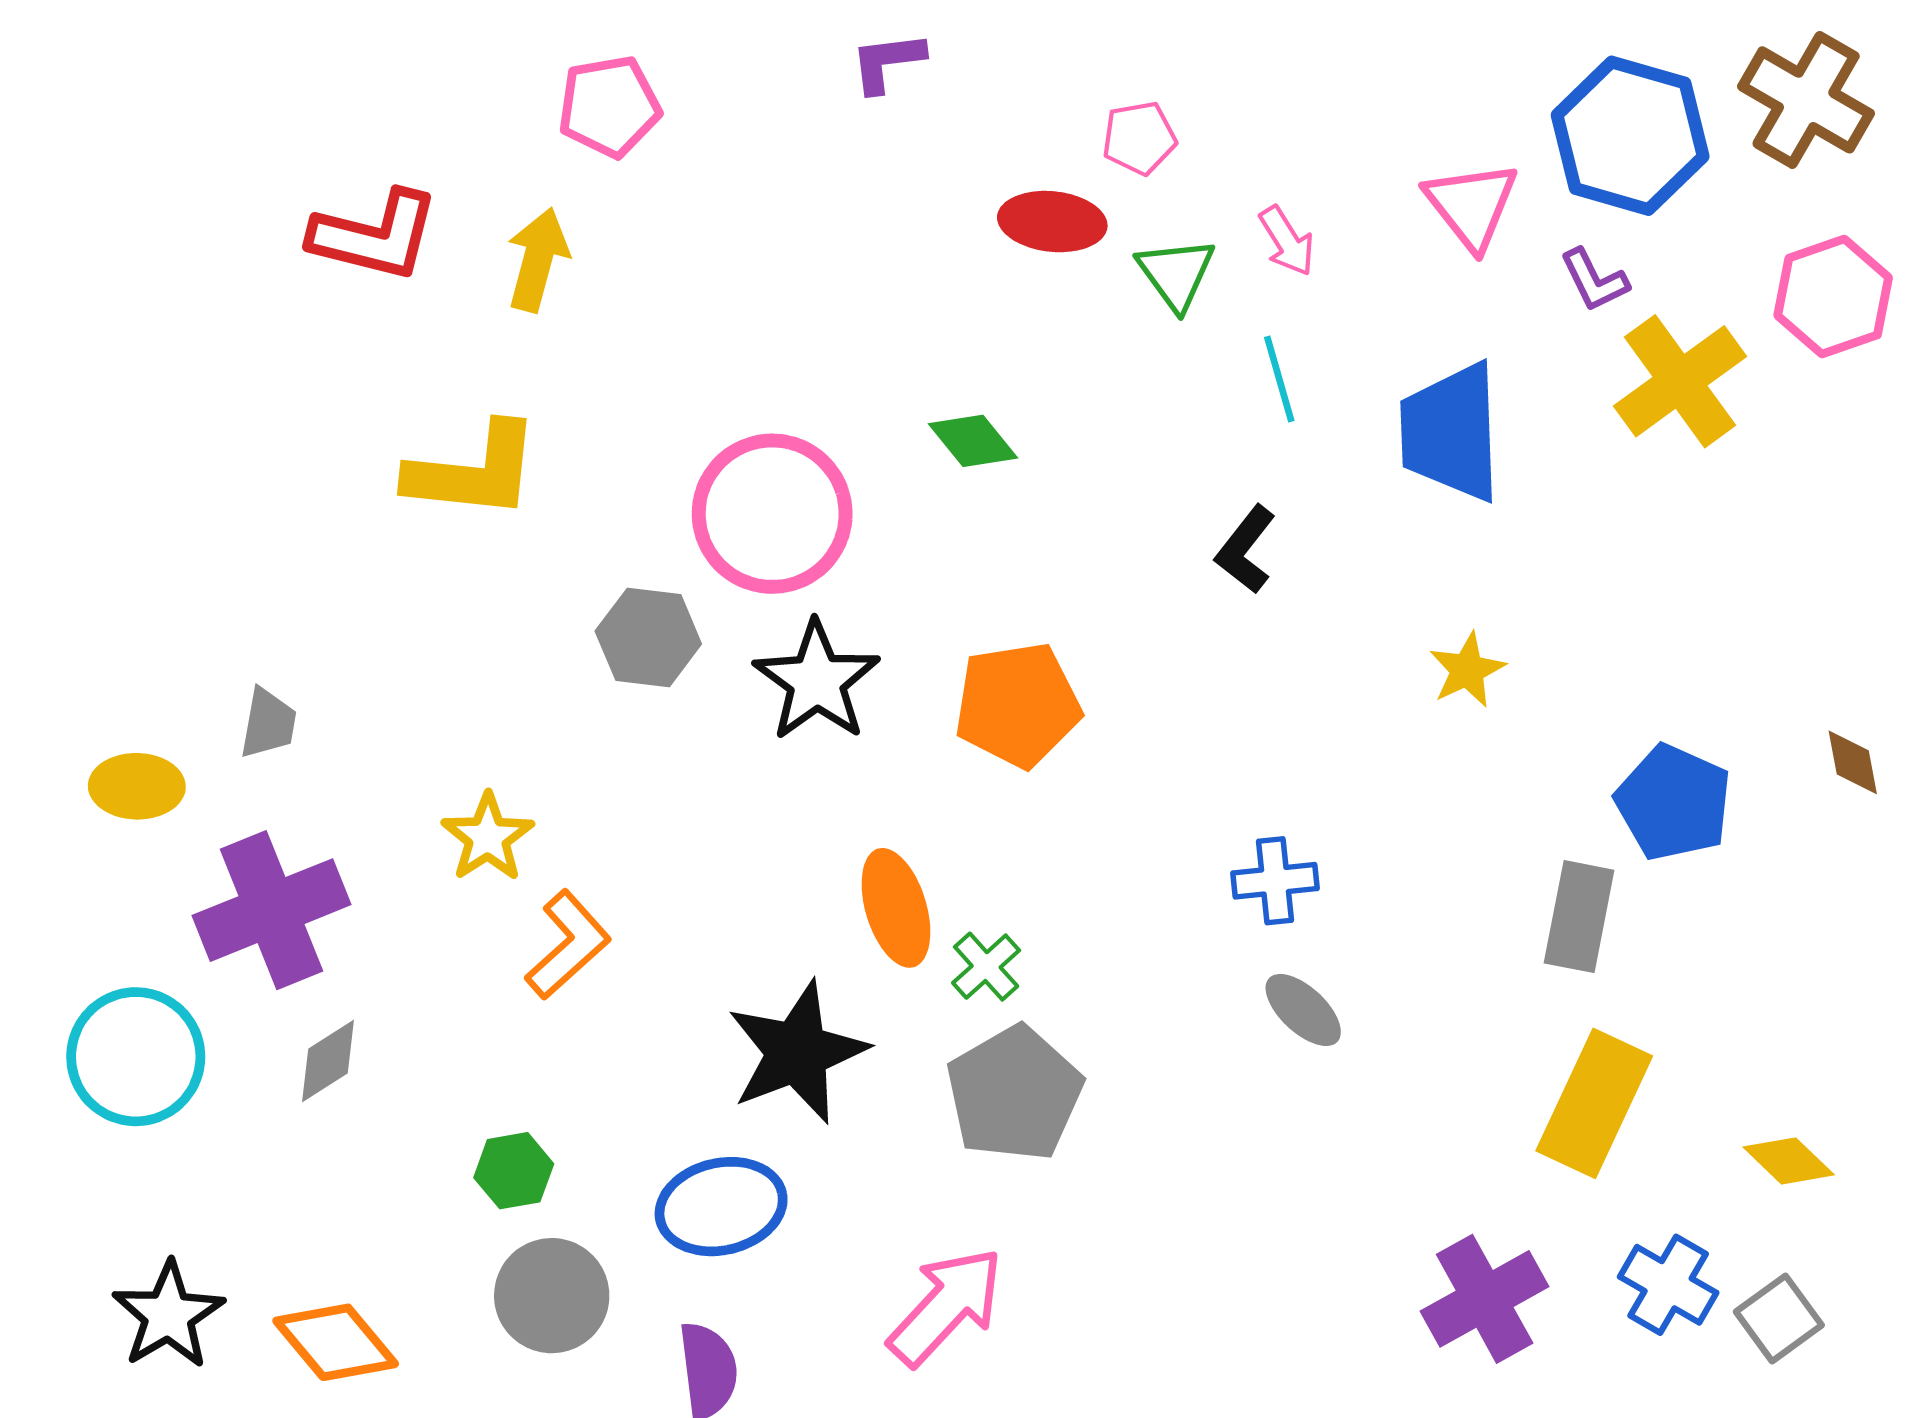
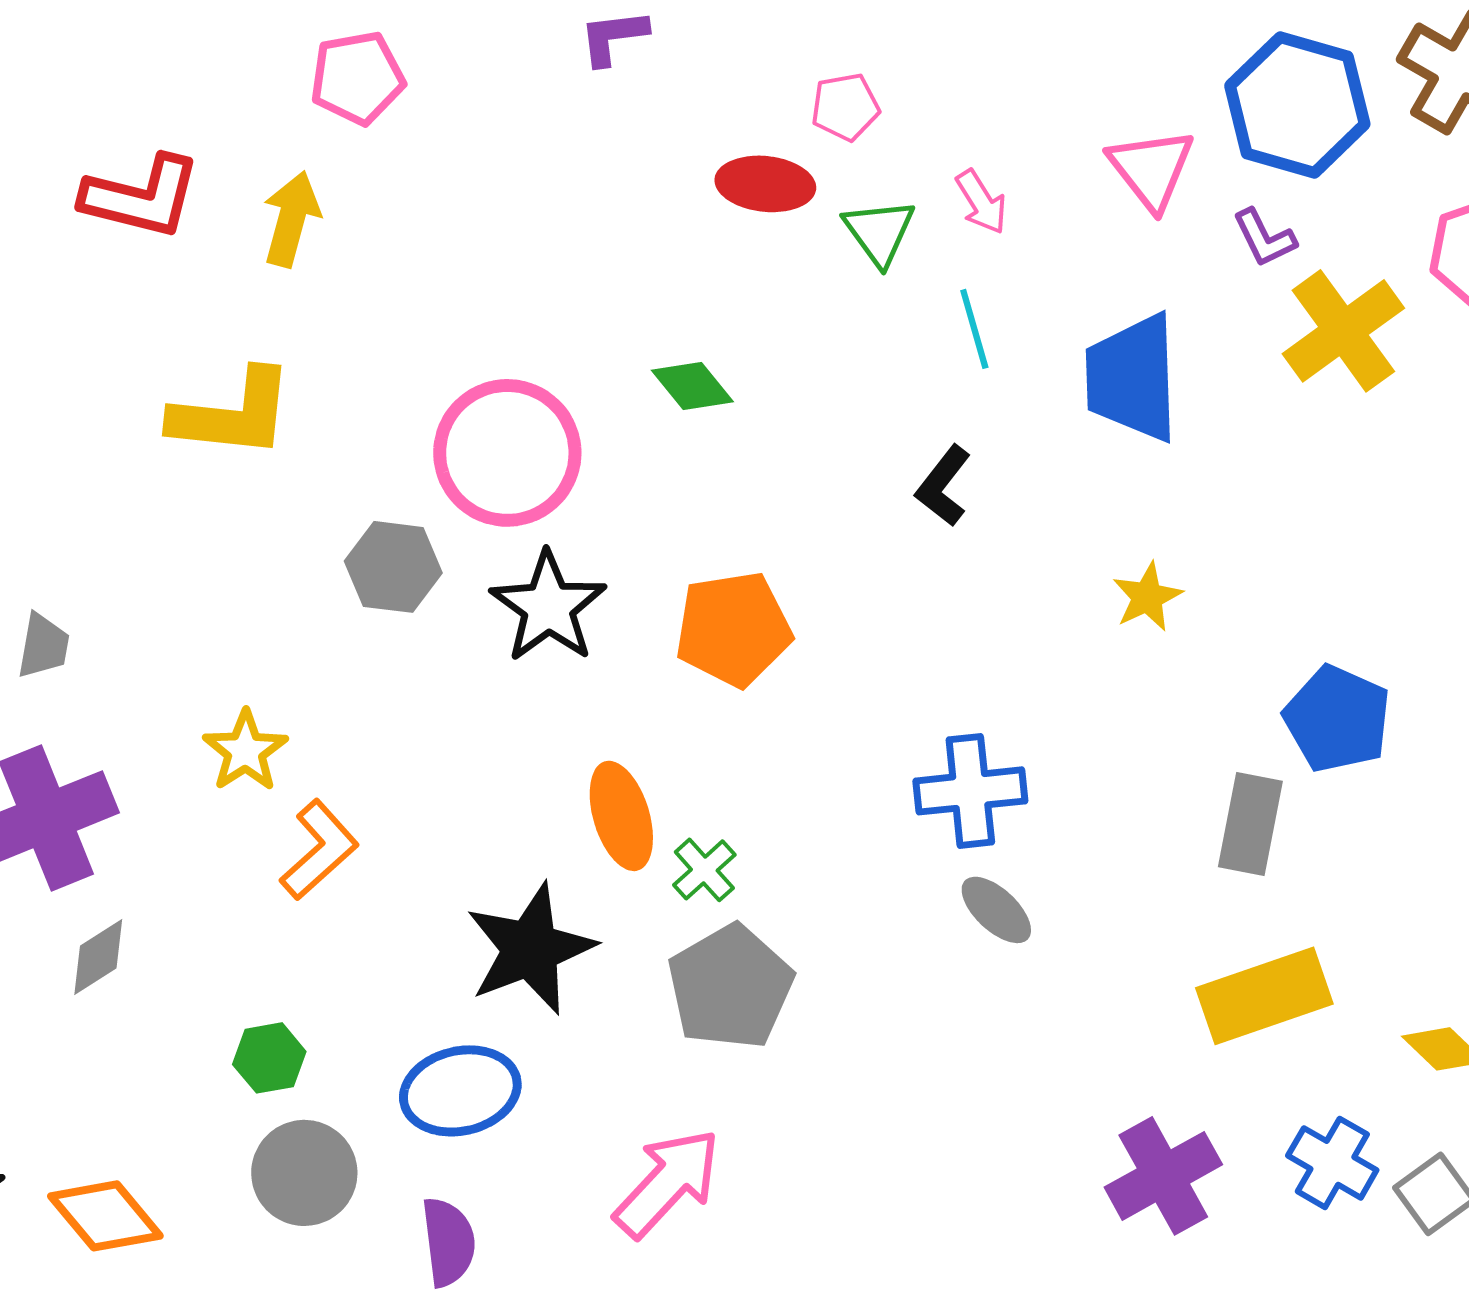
blue cross: (1275, 881) -> (970, 791), size x1.4
yellow rectangle: (1594, 1103) -> (1264, 996), turned 46

